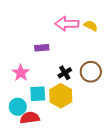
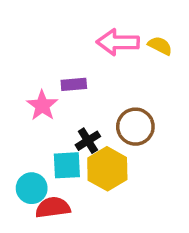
brown circle: (91, 72) -> (135, 127), moved
pink star: (21, 73) -> (42, 106), moved
black cross: (65, 73) -> (88, 141), moved

